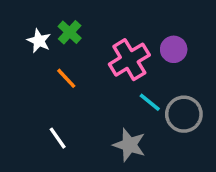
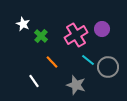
green cross: (70, 32) -> (41, 36), moved
orange line: (66, 78) -> (52, 62), moved

